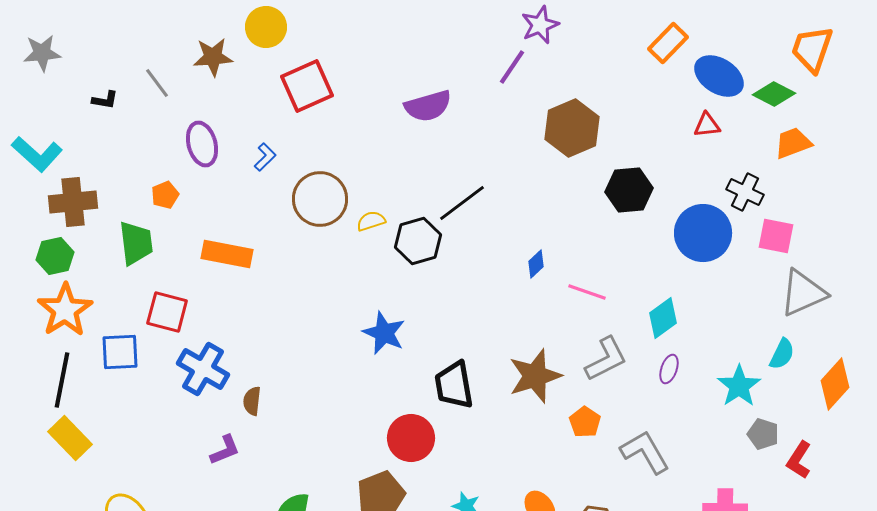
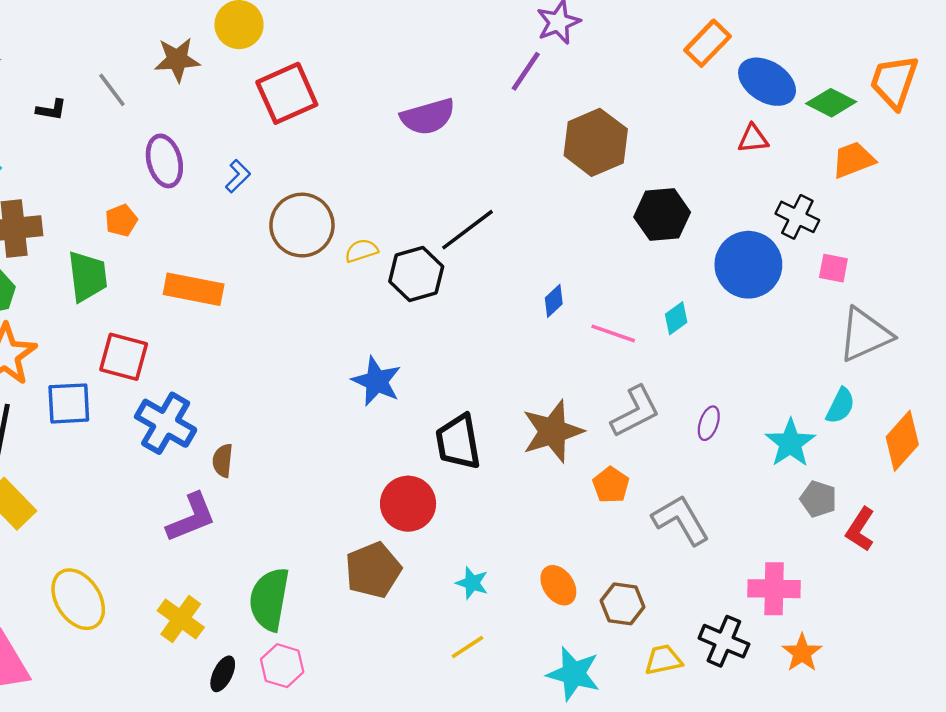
orange trapezoid: (812, 49) -> (894, 82), moved
pink square: (776, 236) -> (833, 268), size x0.7
cyan diamond: (663, 318) -> (676, 318), moved, size x0.7
purple L-shape: (225, 450) -> (191, 518), size x1.4

